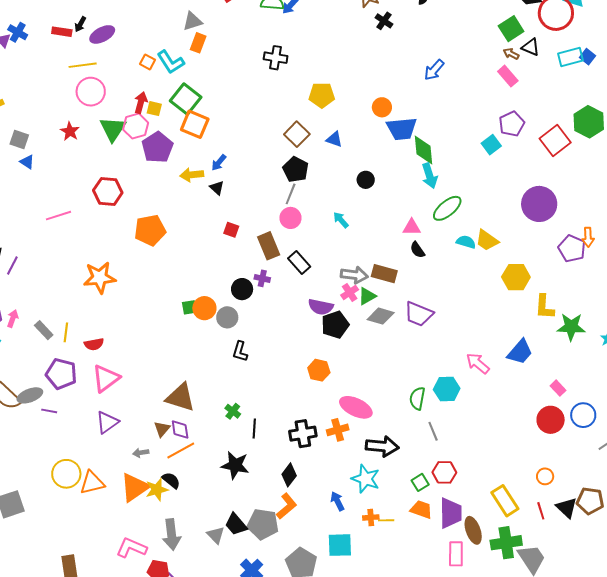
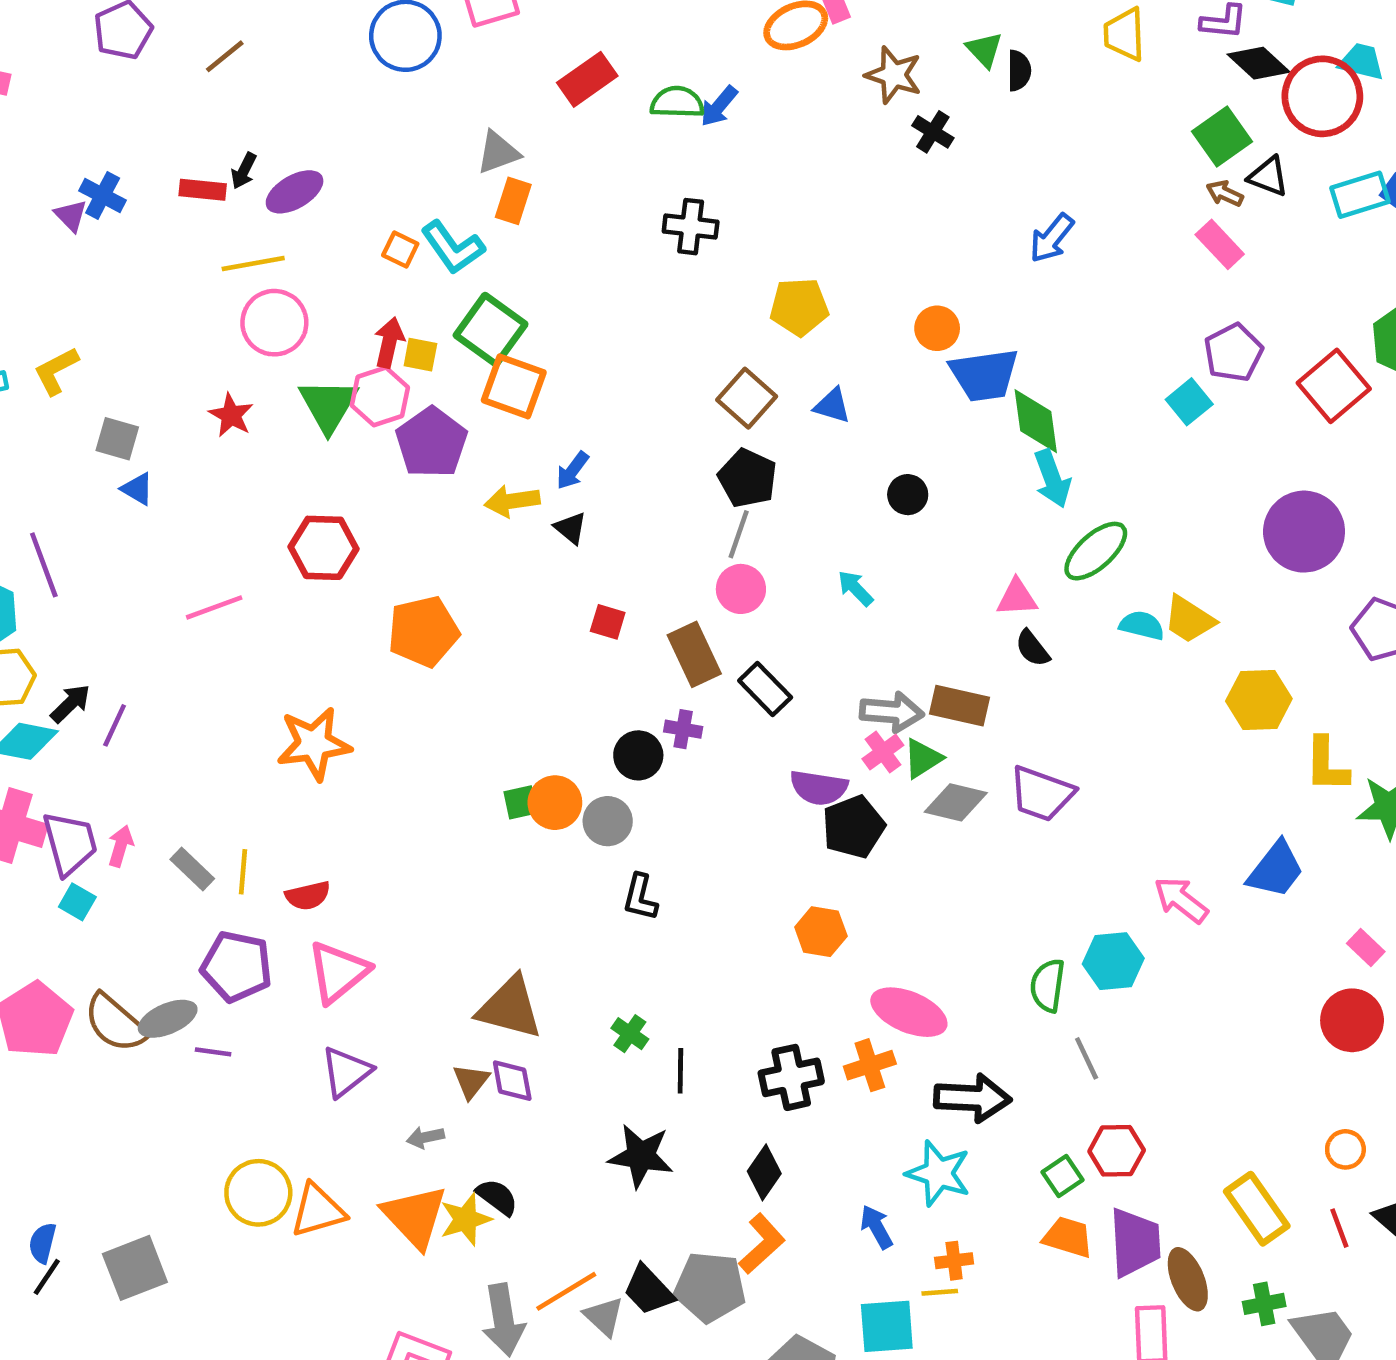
orange line: (181, 451) -> (566, 1291), moved
orange triangle: (135, 487) -> (415, 1217), turned -36
yellow line: (386, 520) -> (940, 1292), moved
green cross: (506, 543) -> (1264, 1304), size x0.6

